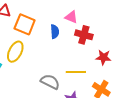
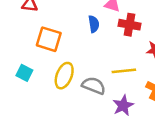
orange square: (25, 24) -> (49, 39), moved
yellow ellipse: (15, 52) -> (64, 76), moved

